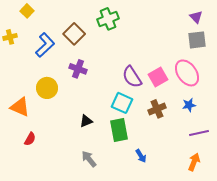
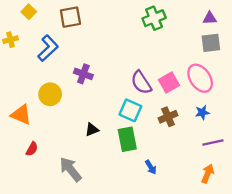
purple triangle: (196, 17) -> (210, 18), turned -48
green cross: (108, 19) -> (154, 18), moved
brown square: (74, 34) -> (70, 17), moved, turned 35
gray arrow: (89, 159) -> (70, 169), moved, size x1.4

